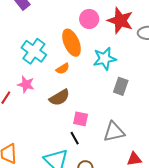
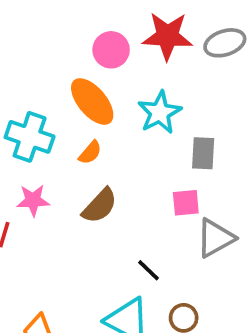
pink square: (81, 119) -> (186, 203), moved

